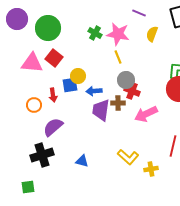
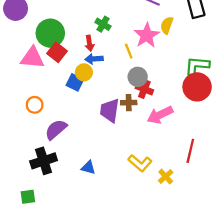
green circle: (48, 28) -> (50, 33), moved
pink star: (118, 34) -> (147, 35), moved, turned 30
blue square: (70, 85) -> (75, 82), turned 35
blue arrow: (94, 91) -> (94, 59), moved
red arrow: (53, 95) -> (89, 43), moved
yellow cross: (151, 169) -> (166, 177), turned -32

